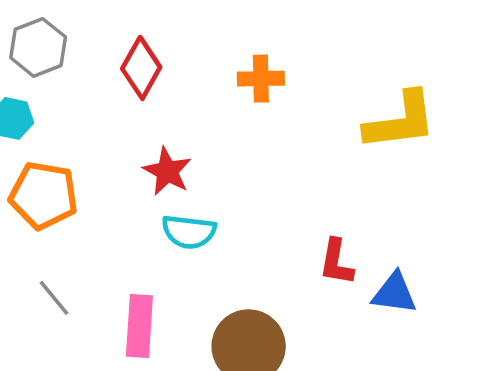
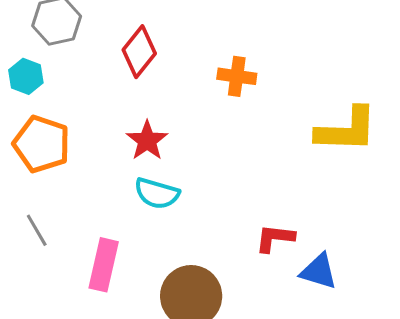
red L-shape: (336, 262) -> (275, 238), turned 78

